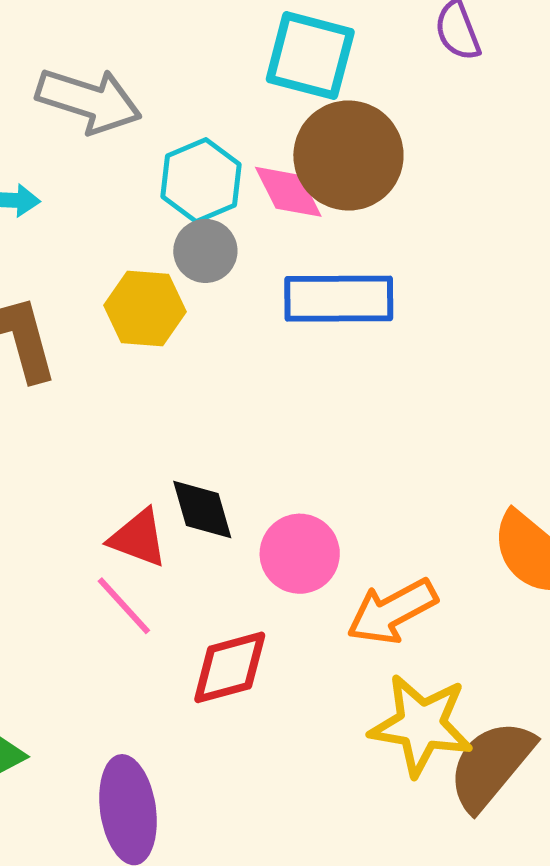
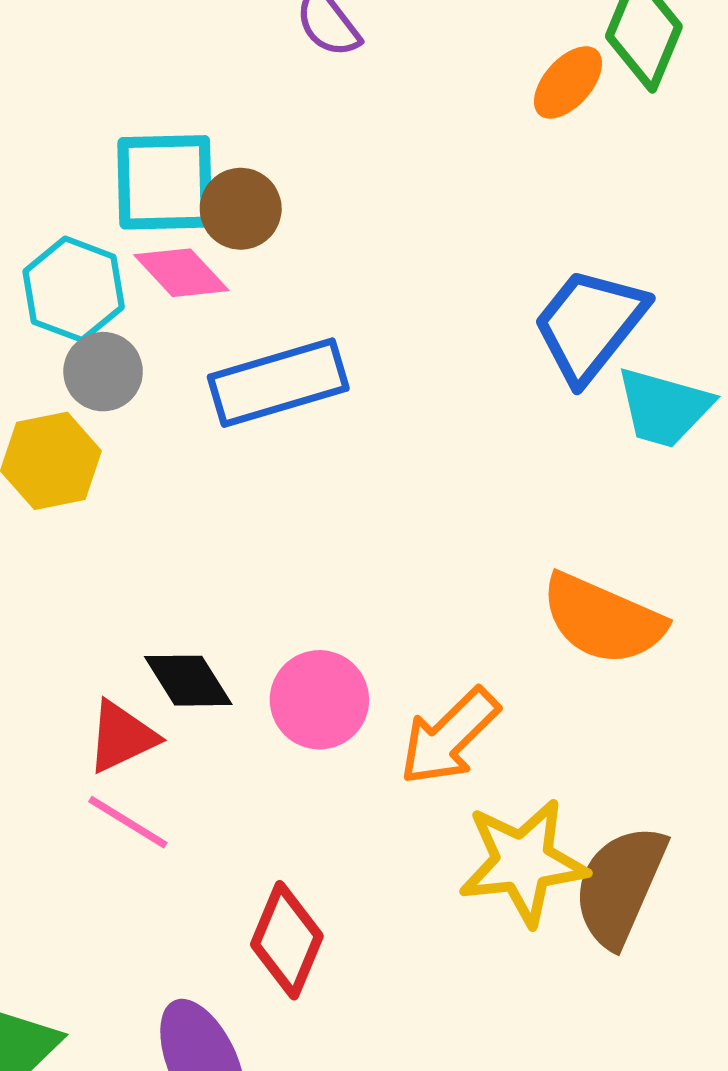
cyan square: (310, 56) -> (165, 182), moved
brown circle: (348, 156) -> (241, 209), size x0.6
red triangle: (138, 538) -> (122, 737), turned -30
red diamond: (230, 667) -> (287, 940), moved, turned -36

